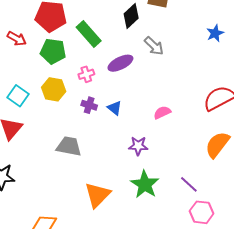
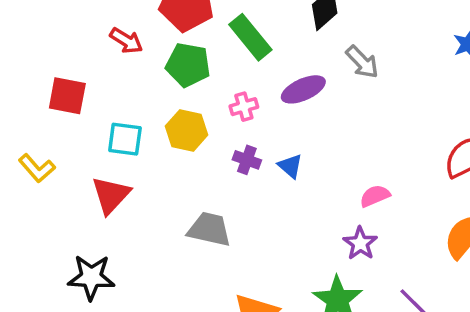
cyan square: (18, 96) -> (125, 139), turned -30
pink semicircle: (162, 112) -> (375, 196), moved
purple star: (138, 146) -> (360, 243), moved, turned 30

